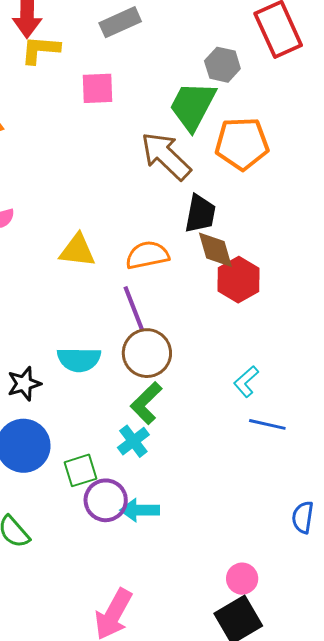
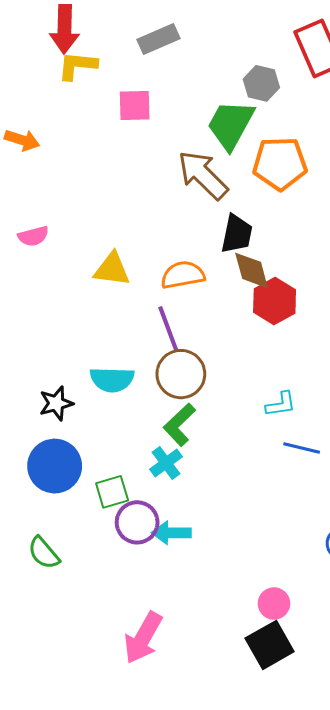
cyan L-shape: (246, 382) -> (281, 404), turned -148

